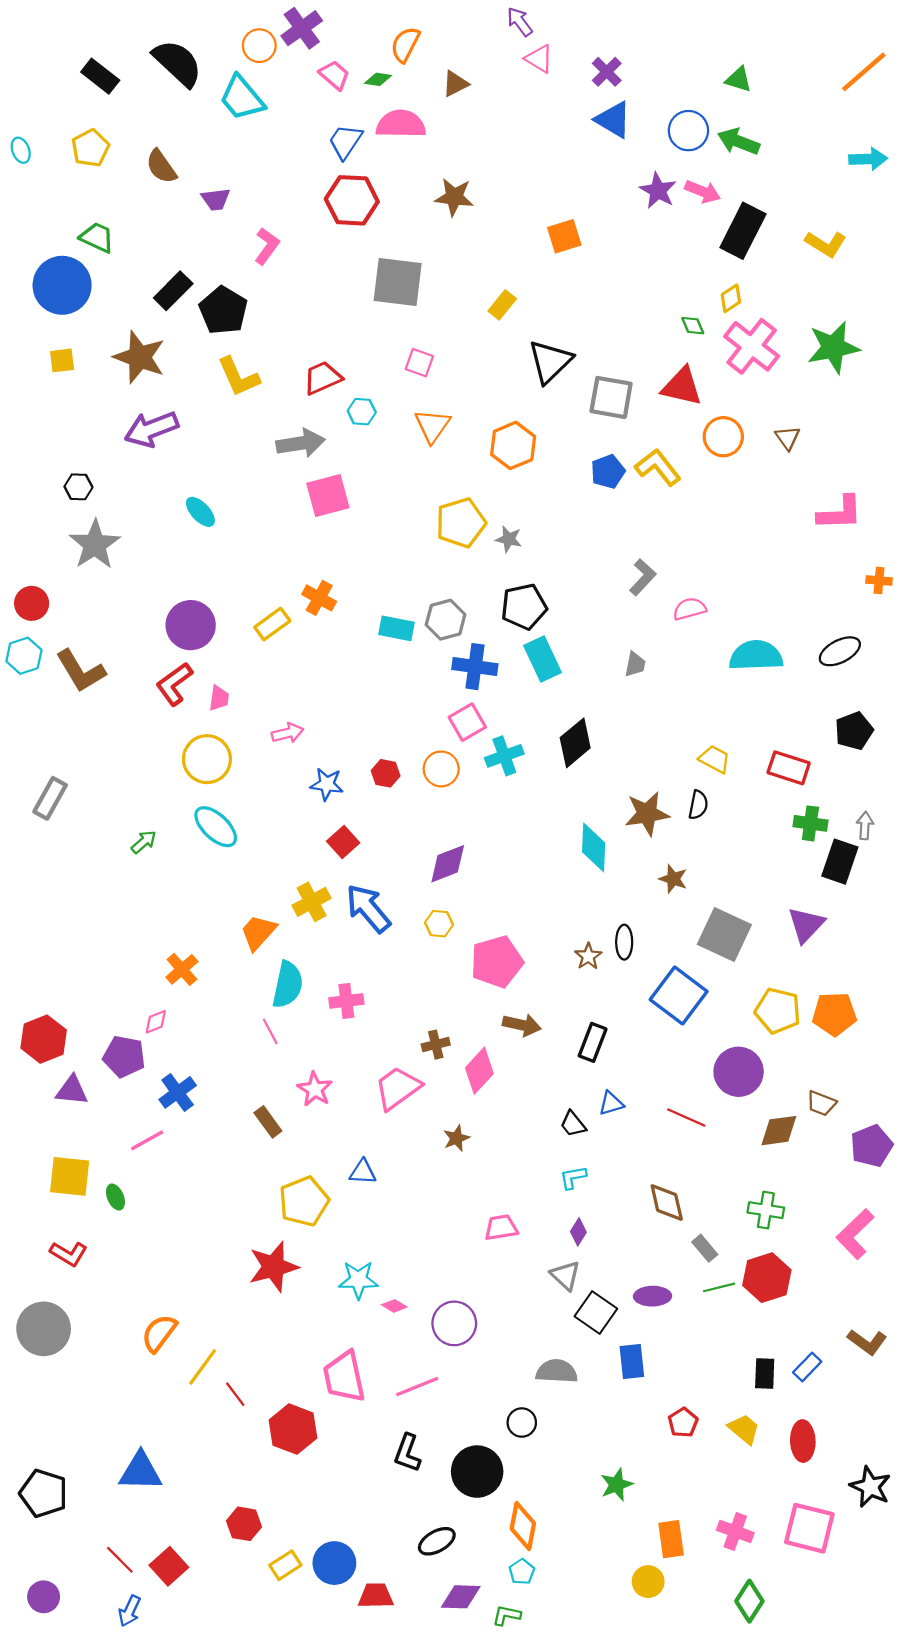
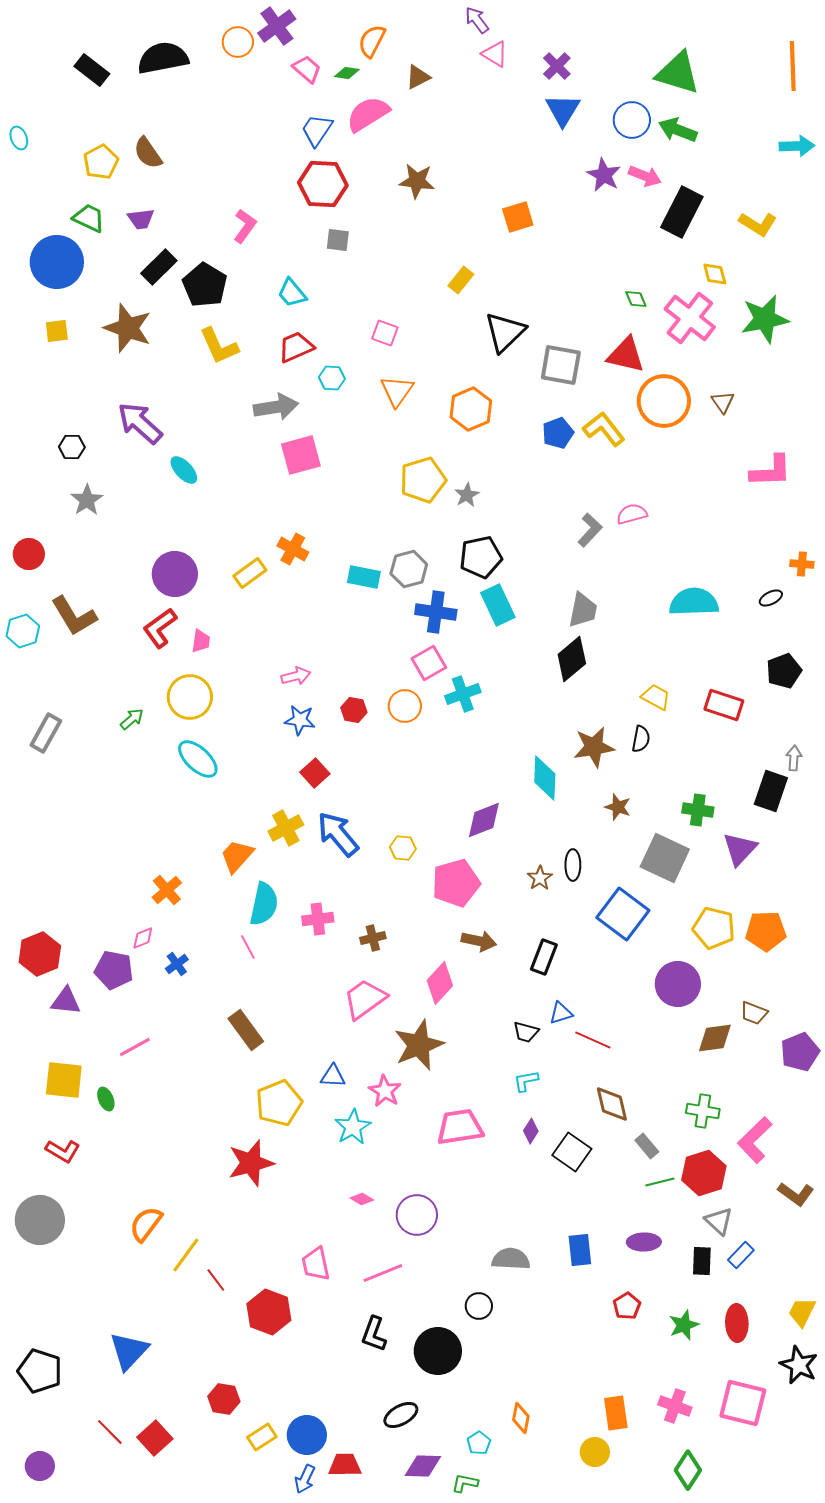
black semicircle: (178, 63) -> (163, 58), turned -54
orange line: (864, 72) -> (793, 66), turned -51
green triangle: (739, 79) -> (678, 73), size x1.8
cyan trapezoid: (242, 98) -> (292, 293), moved, size x0.7
blue triangle: (613, 120) -> (563, 110), turned 30
pink semicircle: (401, 124) -> (368, 114), turned -33
yellow pentagon: (90, 148) -> (101, 162), moved
purple trapezoid: (216, 199) -> (141, 219), moved
gray square: (398, 282) -> (338, 240), moved, size x0.5
yellow diamond: (731, 298) -> (715, 274), moved, turned -72
purple arrow: (151, 429) -> (140, 423), moved, turned 63
orange circle: (723, 437) -> (664, 401), size x1.4
gray star: (509, 539) -> (467, 495), turned 30
gray star: (95, 545) -> (87, 500), size x0.7
orange cross: (879, 580) -> (802, 564), moved
pink semicircle: (690, 609) -> (632, 514), moved
black ellipse: (840, 651) -> (771, 598), size x0.6
cyan hexagon: (24, 656) -> (23, 631), moved
gray trapezoid: (635, 664) -> (583, 610), size x1.5
pink arrow: (288, 733) -> (296, 676), moved
black diamond: (575, 743) -> (572, 659), moved
green cross: (810, 823) -> (698, 810), moved
green arrow: (144, 842) -> (132, 719), moved
purple diamond: (448, 864) -> (484, 820), moved
brown cross: (436, 1045) -> (373, 938), moved
pink star: (315, 1089) -> (385, 1091), moved
blue cross: (178, 1092) -> (177, 964), moved, size x0.7
red line: (686, 1118) -> (593, 1040), moved
brown rectangle: (268, 1122) -> (246, 1030), size x1.4
black trapezoid: (573, 1124) -> (526, 1032), turned -36
brown star: (456, 1138) -> (419, 1045), size x2.0
pink trapezoid: (501, 1228) -> (460, 1127), size x1.5
pink L-shape: (855, 1234) -> (755, 1140), moved
gray triangle: (565, 1275) -> (719, 1221), moved
cyan star: (358, 1280) -> (353, 1127), moved, turned -30
purple ellipse: (652, 1296) -> (644, 1242), moved
black square: (596, 1312) -> (572, 1152), moved
brown L-shape: (867, 1342) -> (796, 1194), moved
pink trapezoid: (344, 1377) -> (316, 1264), size x0.7
yellow trapezoid: (744, 1429) -> (802, 1312), moved, turned -104
blue triangle: (141, 1472) -> (129, 1351), turned -48
green star: (617, 1485) -> (684, 1325), moved
orange diamond: (523, 1526) -> (521, 1418), moved, size x0.7
blue arrow: (130, 1611) -> (305, 1479), moved

